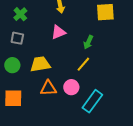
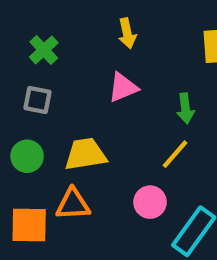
green arrow: (88, 42) -> (185, 108), turned -32
orange triangle: (48, 88) -> (73, 204), moved

